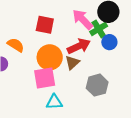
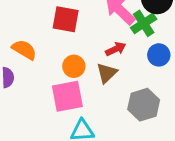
blue circle: (109, 42) -> (159, 55), moved
red arrow: (79, 46) -> (116, 49), size x0.6
orange circle: (50, 57) -> (74, 66), size x0.6

